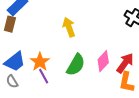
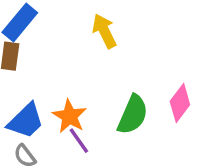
yellow arrow: (69, 27) -> (104, 31), moved

